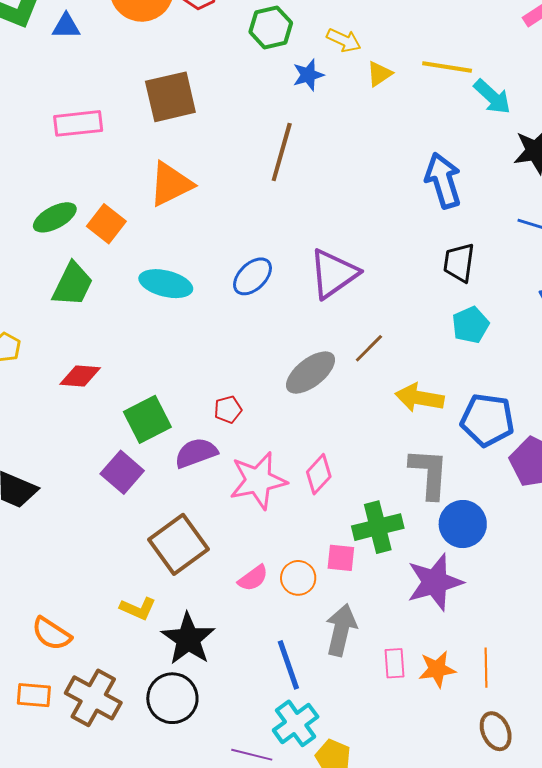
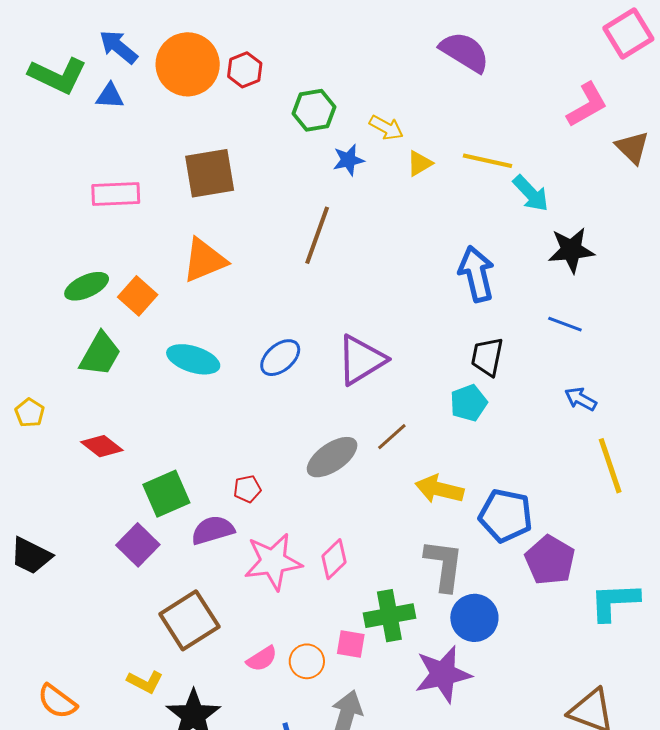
cyan pentagon: (471, 325) -> (469, 403), moved
red diamond: (80, 376) -> (102, 446), turned 30

